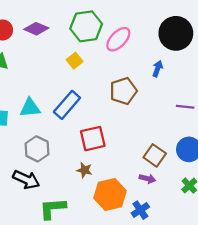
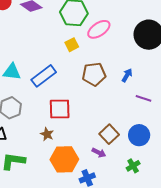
yellow square: (75, 61) -> (72, 45), moved
blue arrow: (158, 69) -> (127, 75), moved

